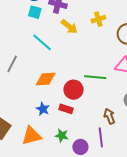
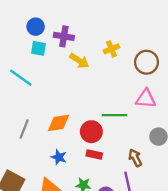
cyan line: (42, 42) -> (21, 78), moved
gray line: (12, 64) -> (24, 129), moved
red rectangle: (66, 109) -> (94, 155), moved

